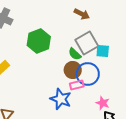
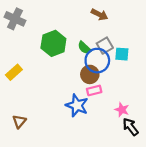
gray square: (87, 43) -> (105, 46), size x0.7
green semicircle: (75, 54) -> (84, 48), moved
blue circle: (88, 74) -> (97, 61), moved

